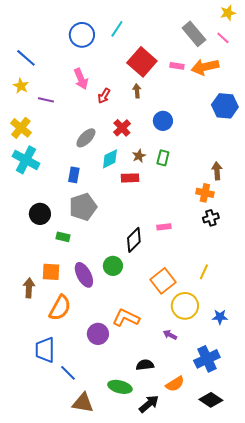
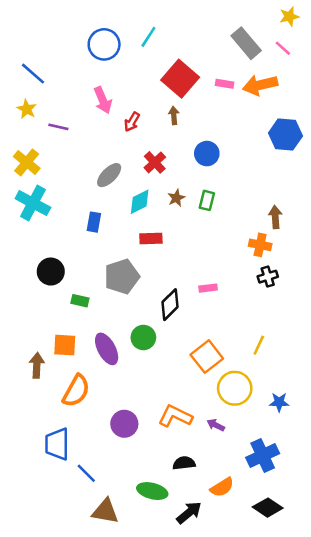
red rectangle: (130, 178) -> (151, 239), moved
gray pentagon: (83, 207) -> (122, 277), moved
orange L-shape: (126, 318) -> (175, 416), moved

